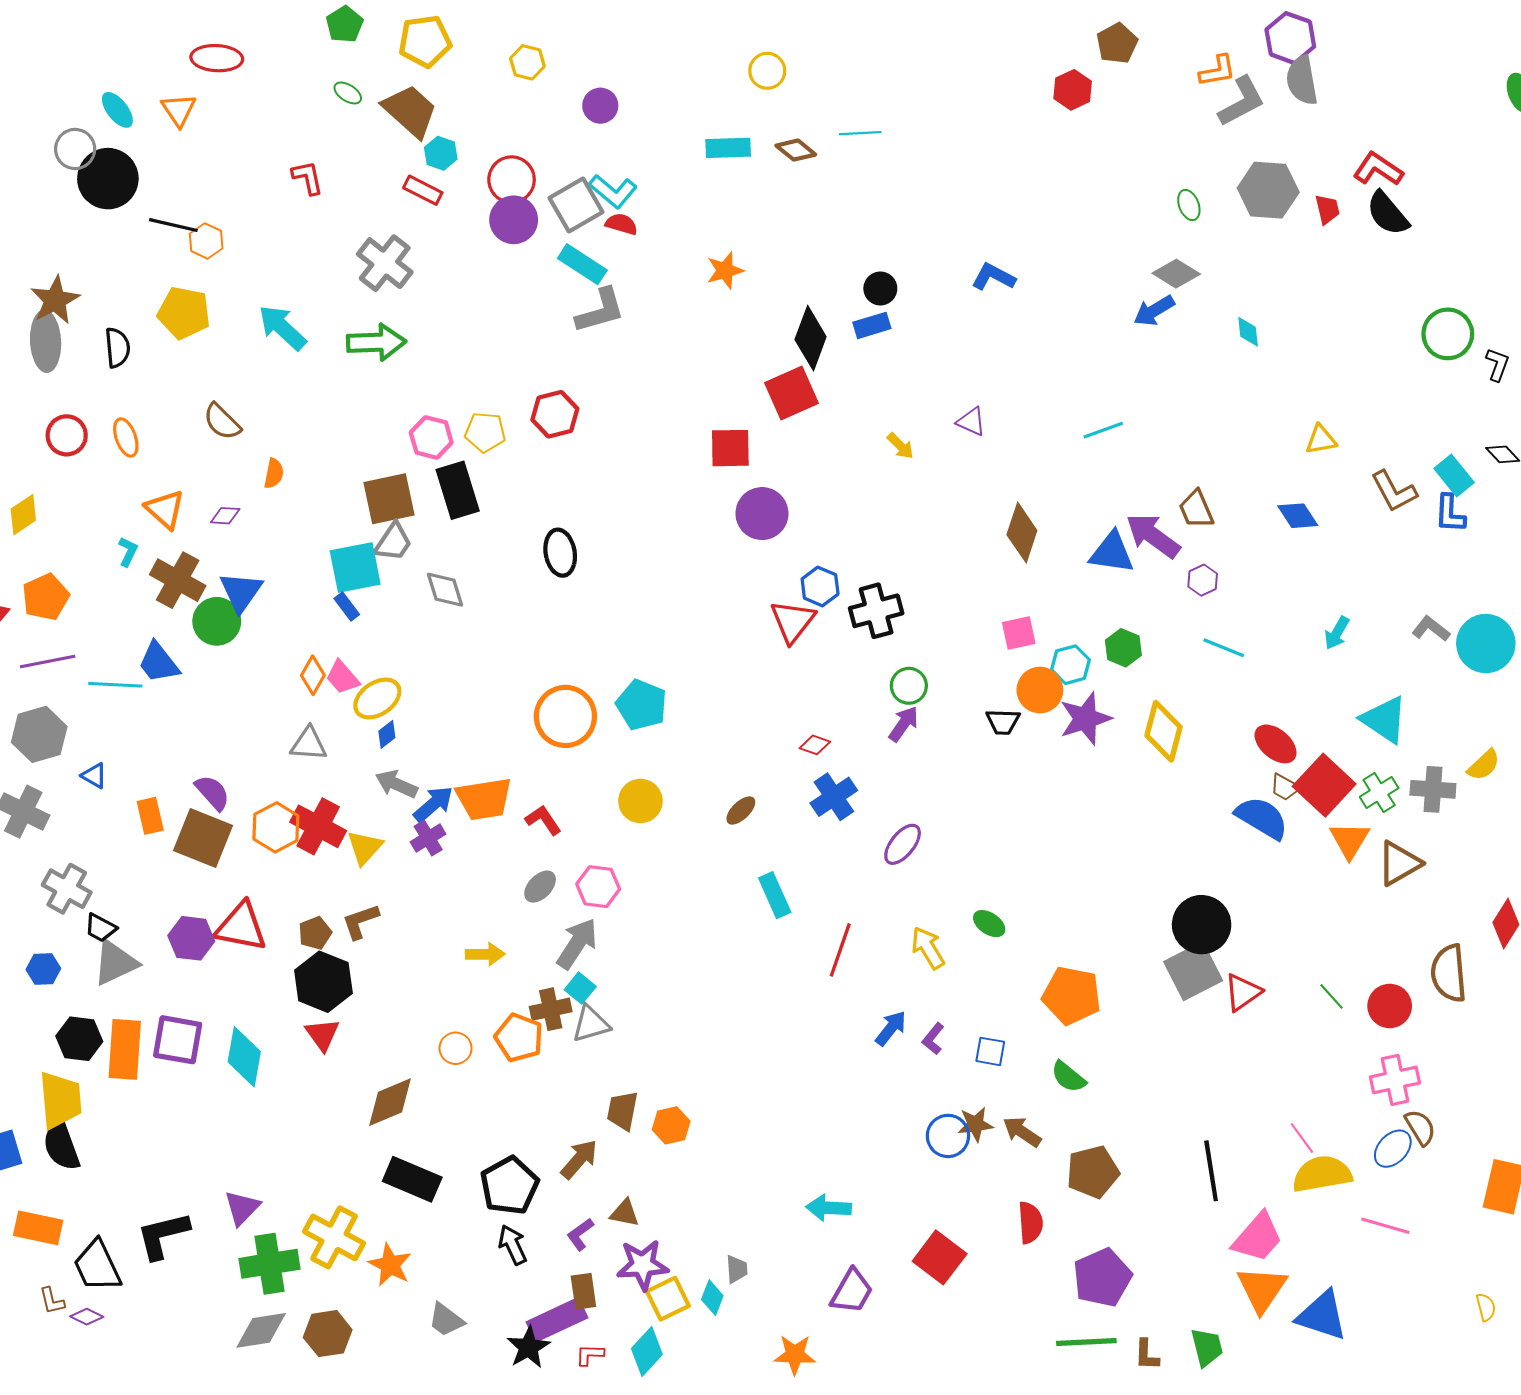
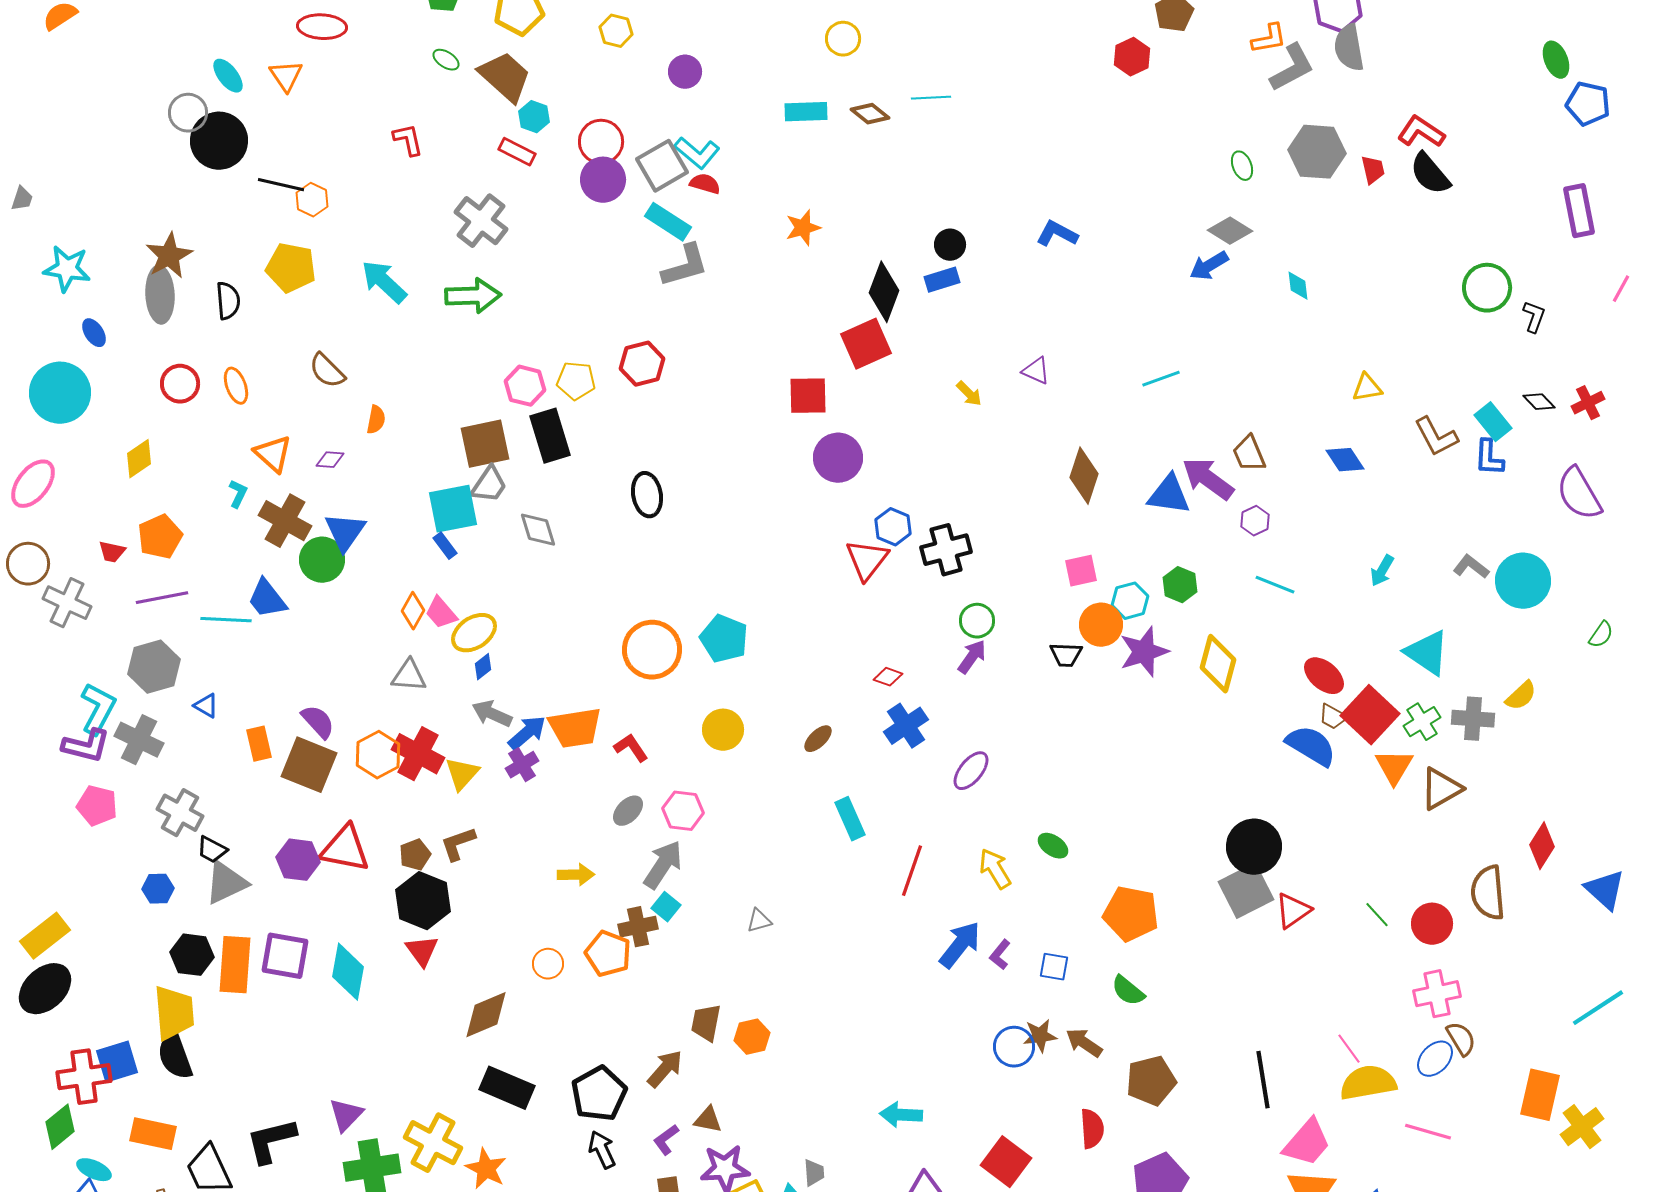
gray triangle: (591, 1024) -> (759, 921), moved, size x0.7
blue arrow: (891, 1028) -> (960, 945), size x1.4

